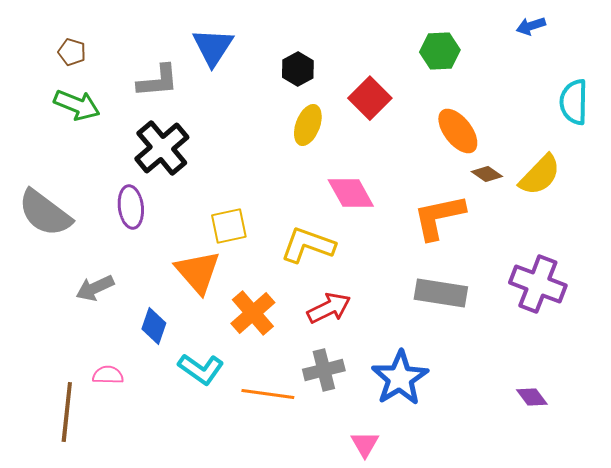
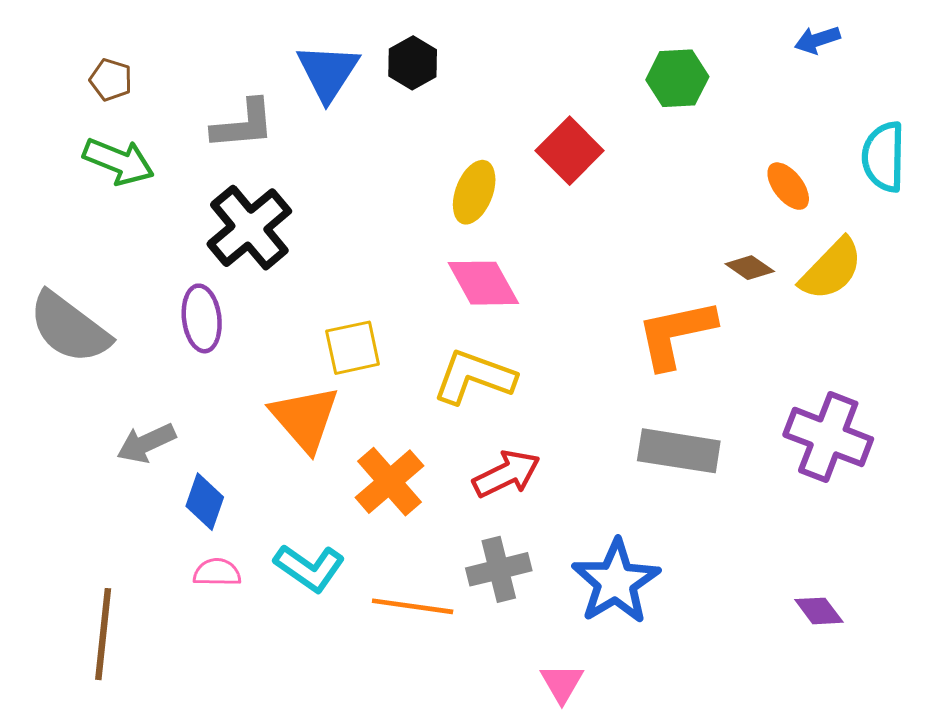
black hexagon: (298, 69) -> (413, 63), moved
orange ellipse: (458, 131) -> (788, 186), moved, size x0.7
pink diamond: (351, 193) -> (483, 283), moved
blue diamond: (154, 326) -> (205, 502), moved
pink semicircle: (108, 375) -> (217, 572), moved

